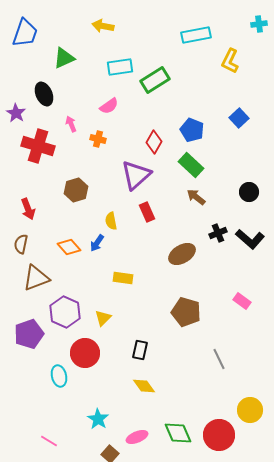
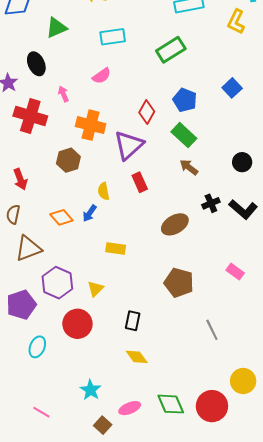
yellow L-shape: (230, 61) -> (236, 22), moved
green rectangle: (155, 80) -> (171, 50), moved
orange cross: (98, 139) -> (91, 125), moved, size x1.8
cyan ellipse: (59, 376) -> (37, 347), moved, turned 35

